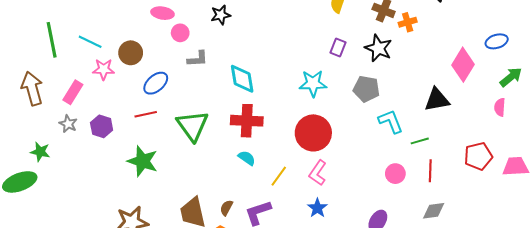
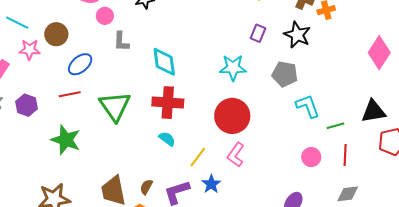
gray L-shape: (198, 59) -> (121, 41), turned 95
black triangle: (437, 100) -> (373, 111), moved
blue star: (317, 208) -> (211, 184), moved

